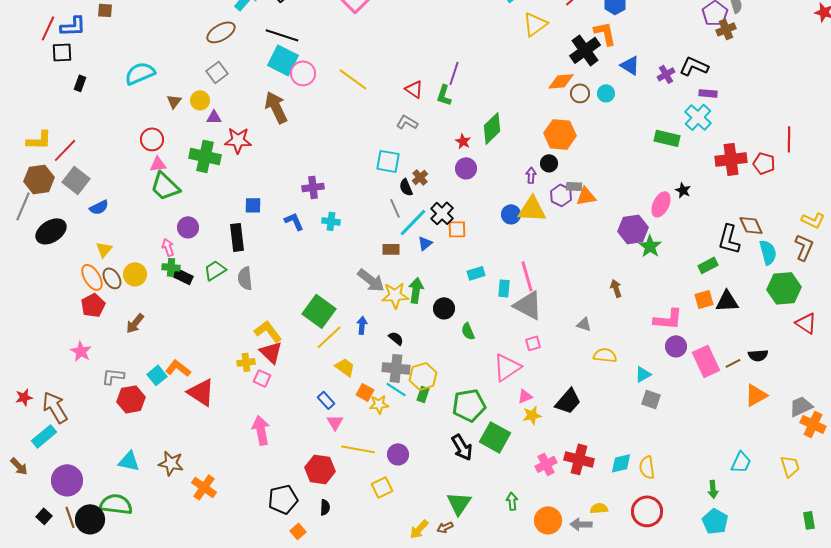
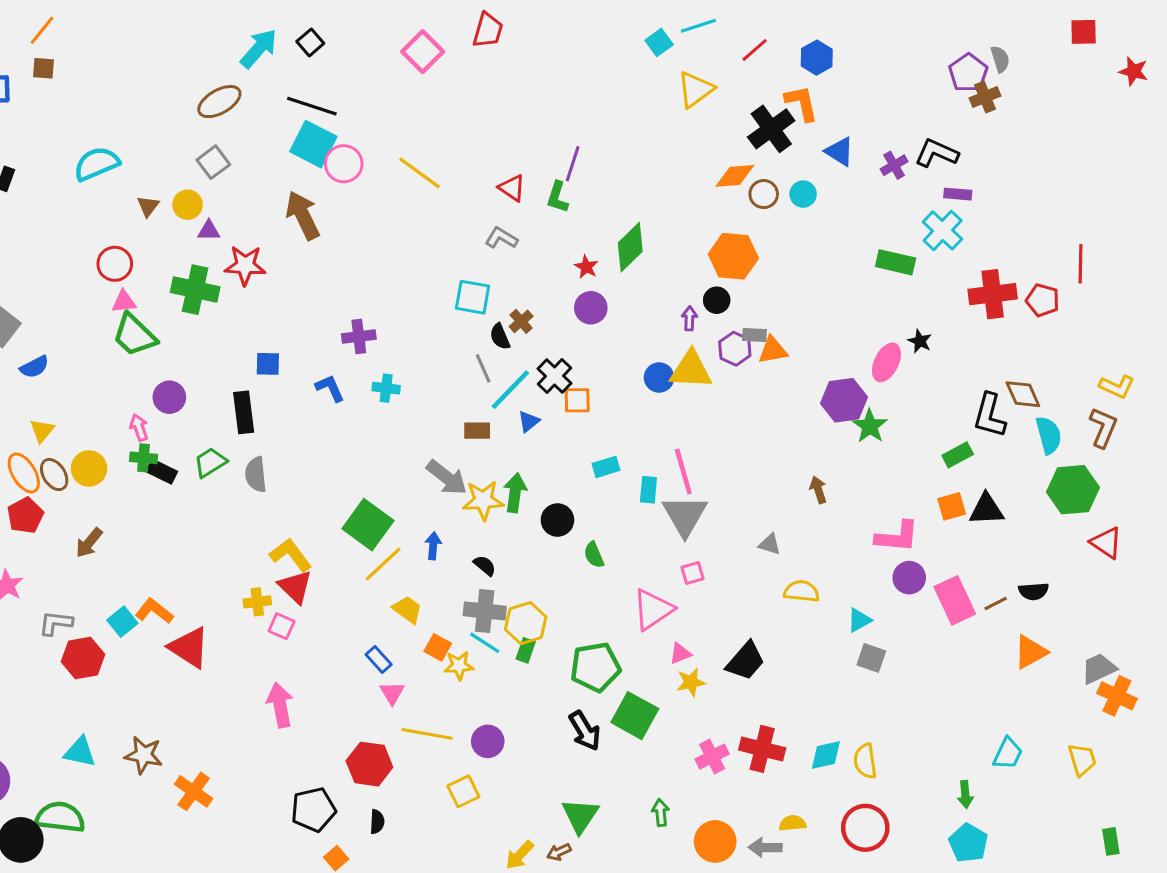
gray triangle: (528, 305) -> (685, 515), turned 32

